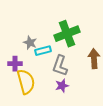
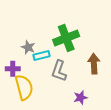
purple star: (62, 86) -> (81, 98), moved

